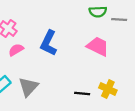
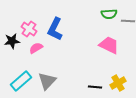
blue L-shape: (49, 43) -> (55, 29), moved
yellow cross: (108, 89) -> (118, 83), turned 35

